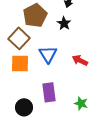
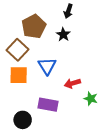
red arrow: (80, 60) -> (72, 83), moved, turned -42
purple rectangle: (49, 92) -> (48, 105), turned -72
green star: (81, 103) -> (91, 99), moved

